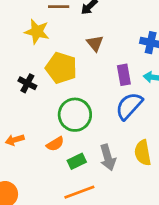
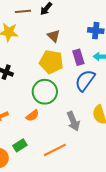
yellow pentagon: (61, 68) -> (51, 62), moved
green rectangle: (77, 161) -> (20, 145), moved

